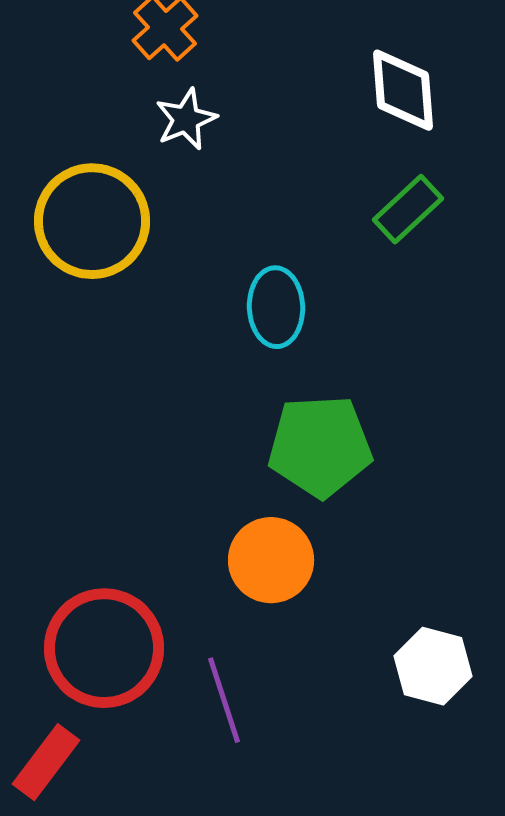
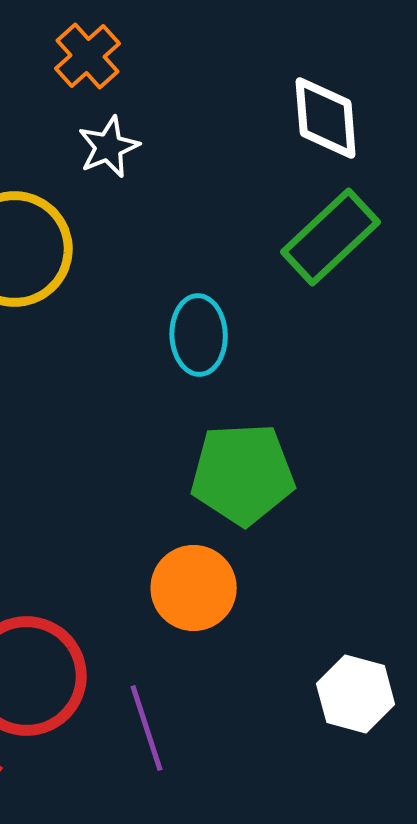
green rectangle: (408, 209) -> (331, 237), size x1.4

